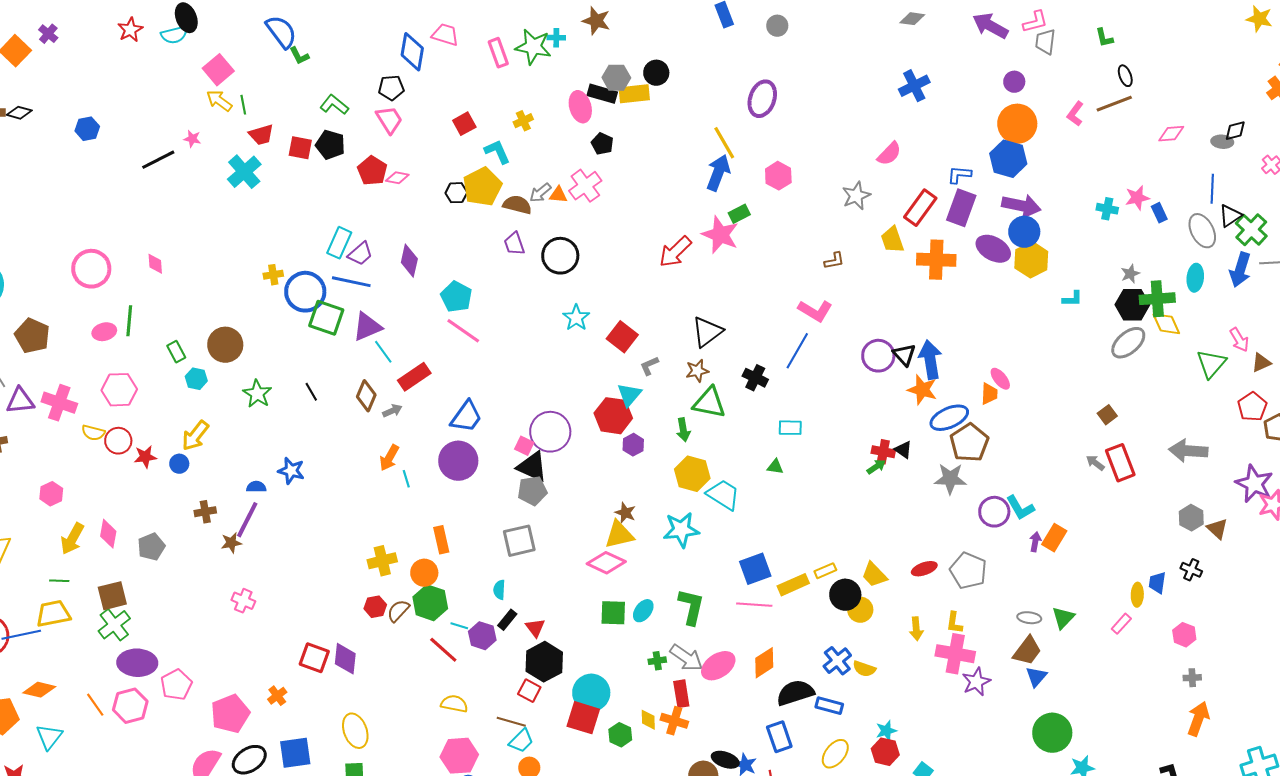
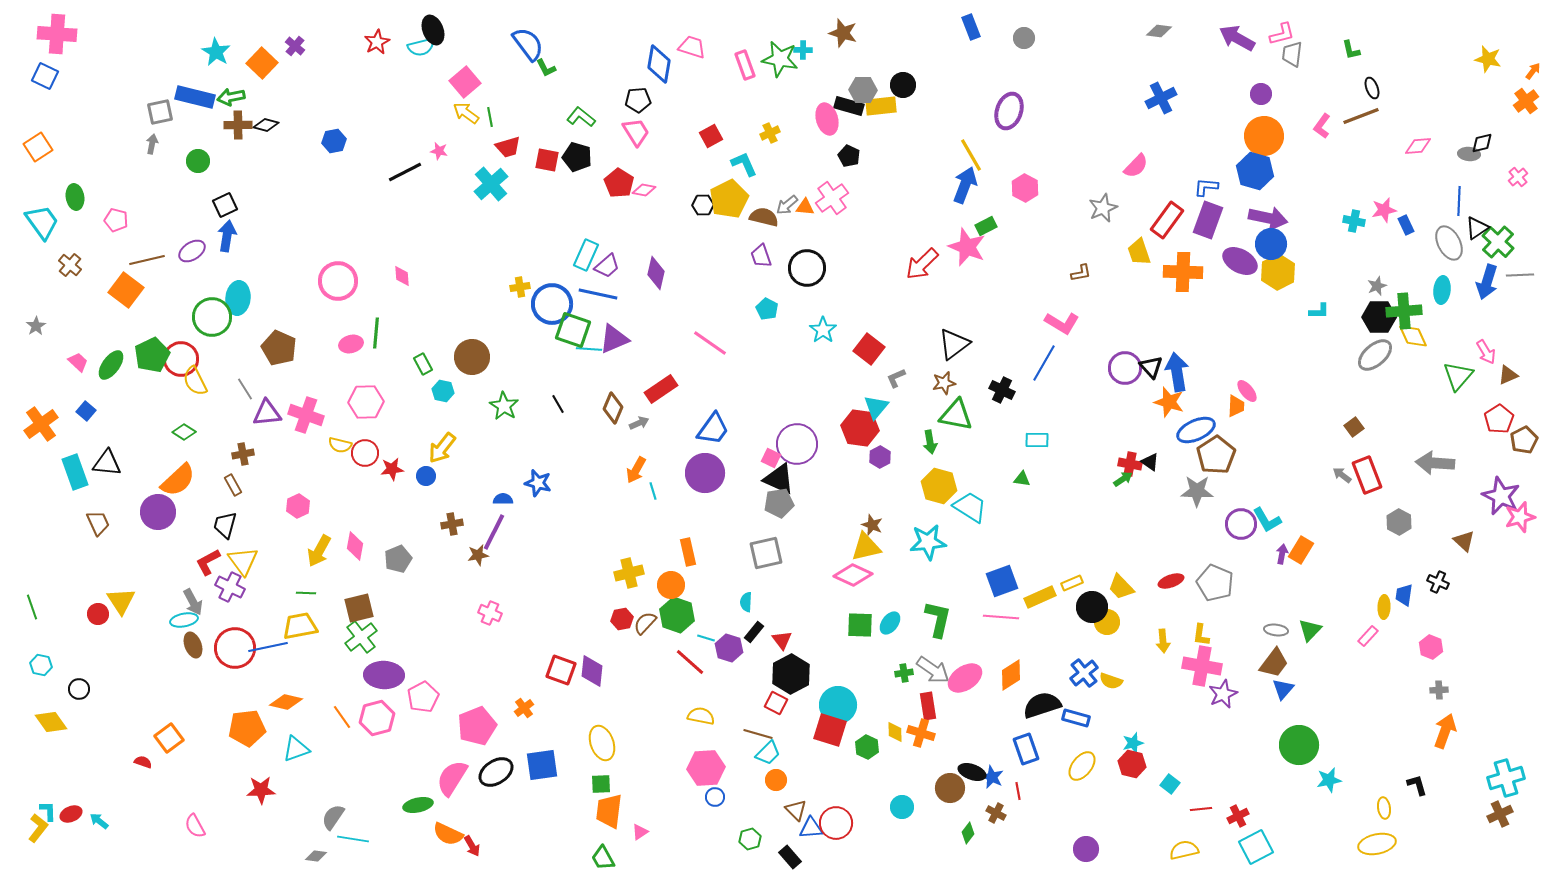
yellow star: (1259, 19) -> (1488, 59), moved
cyan pentagon: (456, 297) -> (767, 309), moved, size x0.7
cyan line: (383, 352) -> (589, 349), moved, turned -50
gray hexagon: (1191, 518) -> (1399, 522), moved
cyan triangle: (49, 737) -> (296, 749), turned 32

